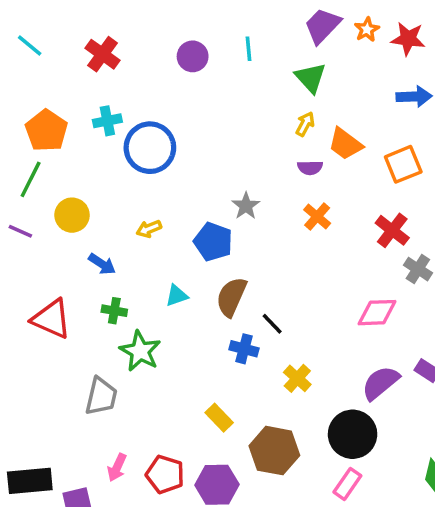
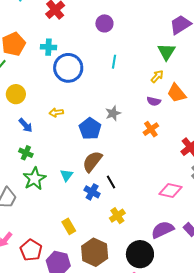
cyan line: (248, 49) -> (114, 62), moved
cyan triangle: (177, 296) -> (67, 175), moved, turned -48

